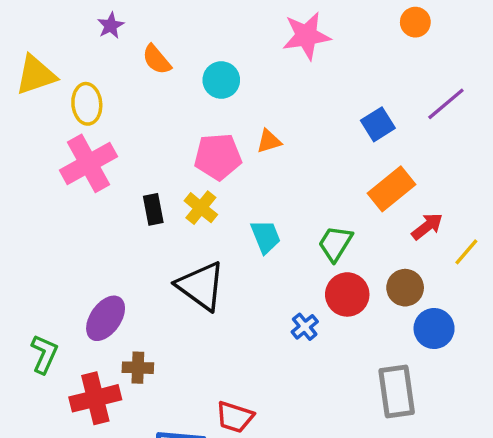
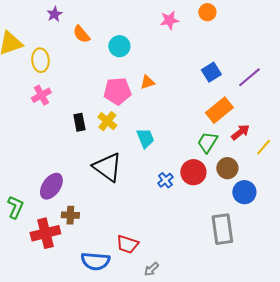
orange circle: (415, 22) -> (207, 12), moved
pink star: (306, 36) -> (169, 20), size x0.7
purple line: (446, 104) -> (249, 77), moved
pink cross: (89, 163) -> (41, 95), size x0.6
green trapezoid: (335, 243) -> (207, 142), moved
blue cross: (305, 327) -> (165, 180), moved

